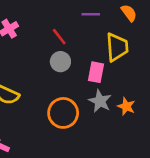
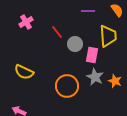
red line: (59, 37) -> (57, 32), moved
gray circle: (60, 62) -> (75, 44), moved

